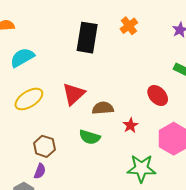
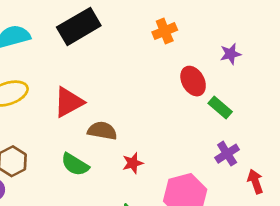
black rectangle: (87, 38) -> (79, 26), moved, turned 36
red ellipse: (158, 95) -> (193, 81), moved

